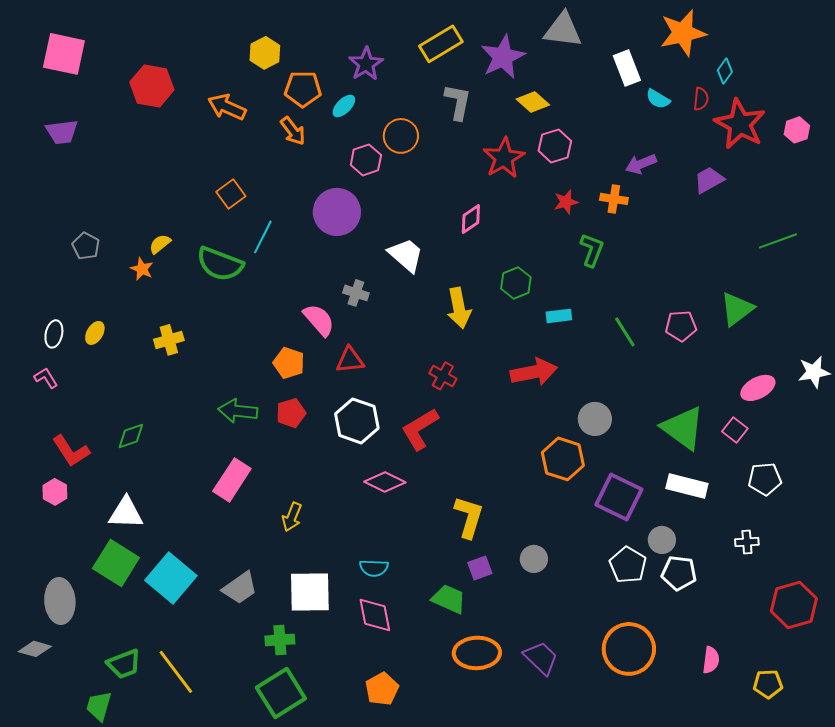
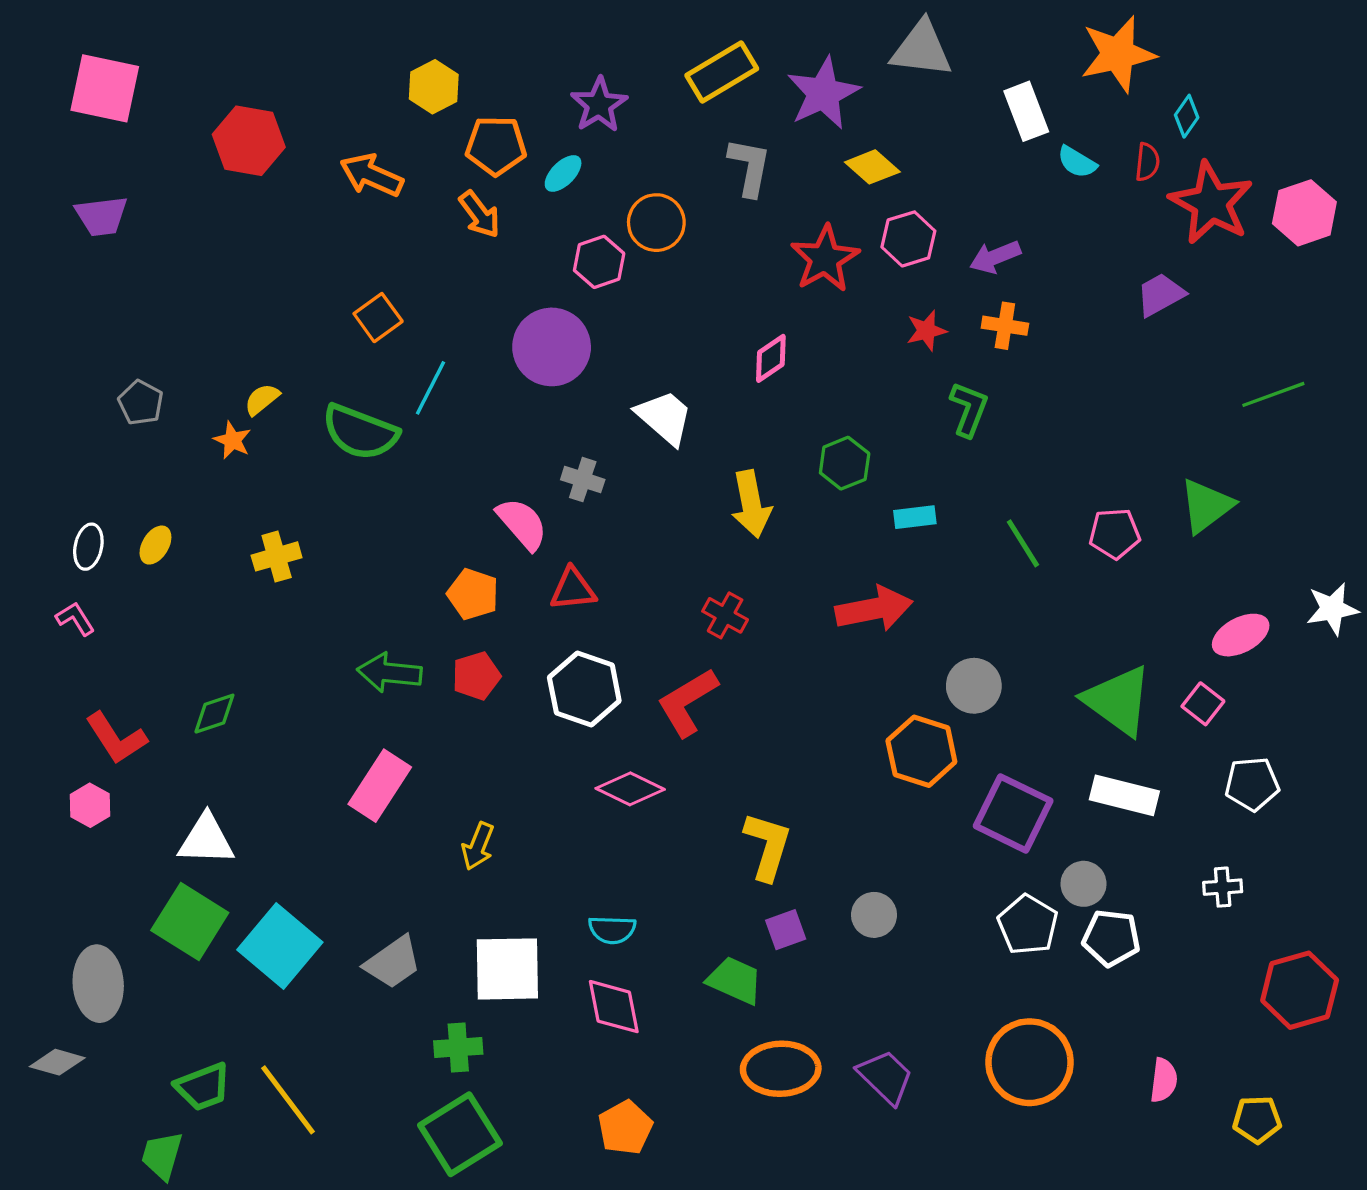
pink hexagon: (797, 130) -> (1304, 213), size x1.5
purple arrow: (641, 164) -> (995, 257), moved

